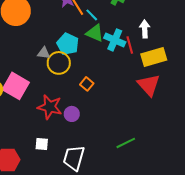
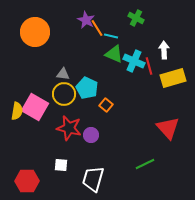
cyan line: (92, 15) -> (111, 36), turned -32
cyan pentagon: (68, 44) -> (87, 88), moved
yellow circle: (59, 63) -> (64, 94), moved
red triangle: (149, 85) -> (168, 128), moved

